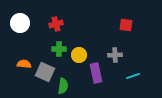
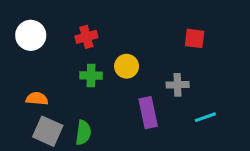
yellow circle: (79, 55) -> (127, 66), moved
gray square: (45, 72) -> (48, 131), moved
green semicircle: (63, 86) -> (83, 133), moved

